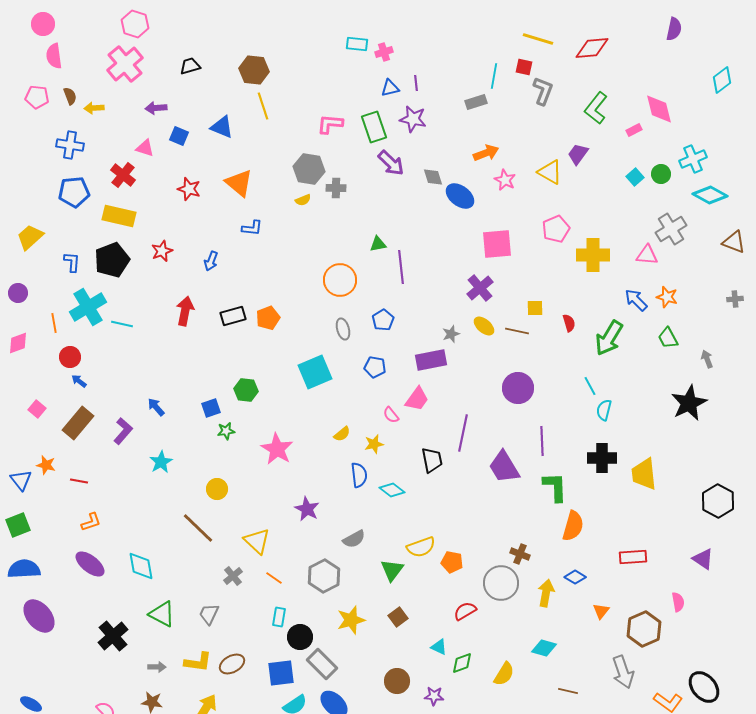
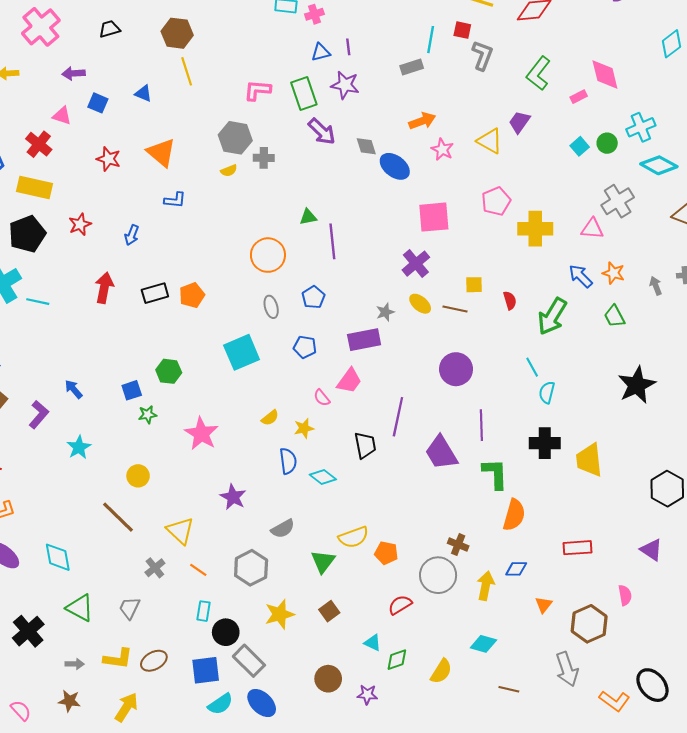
blue triangle: (222, 127) -> (143, 93), size x0.7
gray arrow: (707, 359) -> (656, 286), moved
blue diamond: (575, 577) -> (516, 569), turned -30

